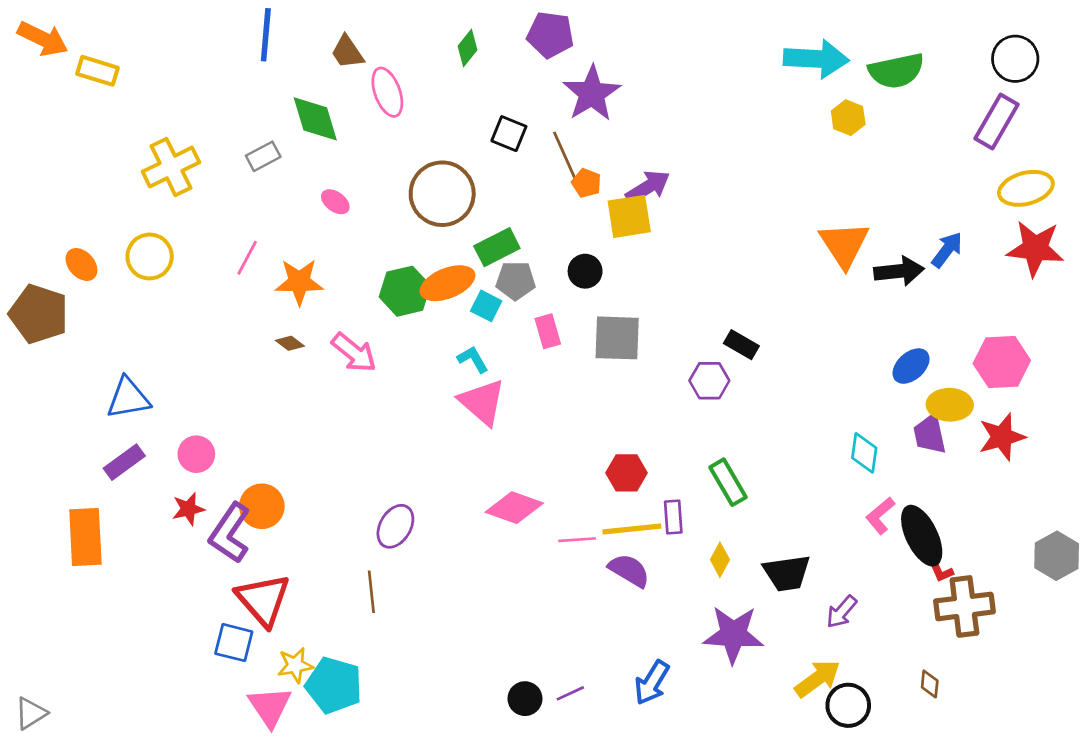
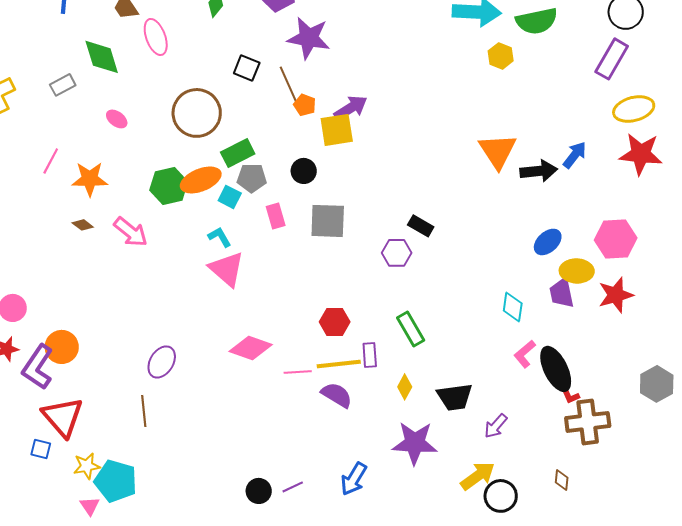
purple star: (592, 94) -> (309, 38), turned -30
blue square: (234, 643) -> (41, 449), size x0.7
pink triangle: (270, 707) -> (90, 506), moved, size x0.6

